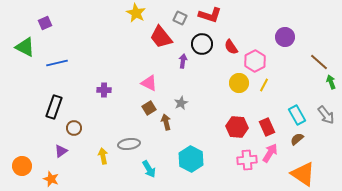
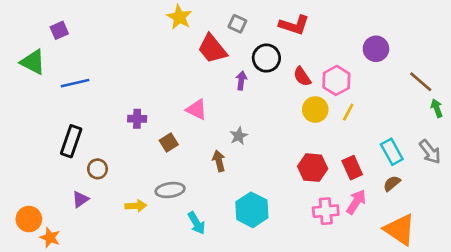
red L-shape: (210, 15) -> (294, 25), moved
red semicircle: (231, 47) -> (302, 77), moved
brown square: (149, 108) -> (169, 142), moved
yellow arrow: (103, 156) -> (136, 206), turned 98
orange star: (51, 179) -> (50, 238), moved

